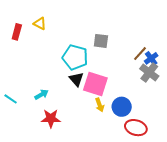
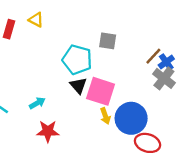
blue circle: (122, 107) -> (131, 118), size x1.4

